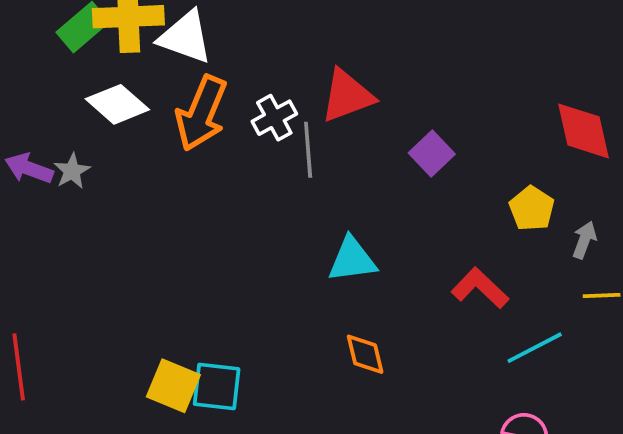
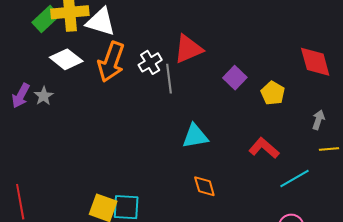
purple arrow: (29, 168) -> (21, 96), turned -80
yellow pentagon: (532, 209) -> (273, 93), moved

